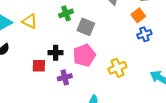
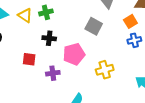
green cross: (66, 13) -> (46, 12), moved
gray square: (86, 27) -> (94, 26), moved
black cross: (56, 53) -> (49, 38), moved

